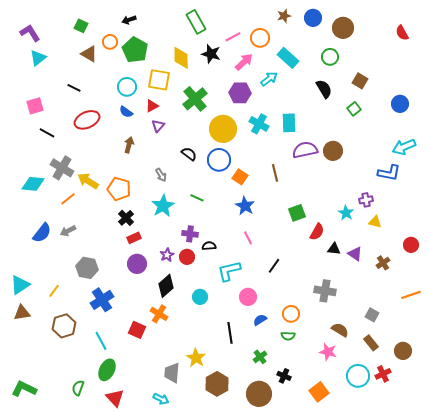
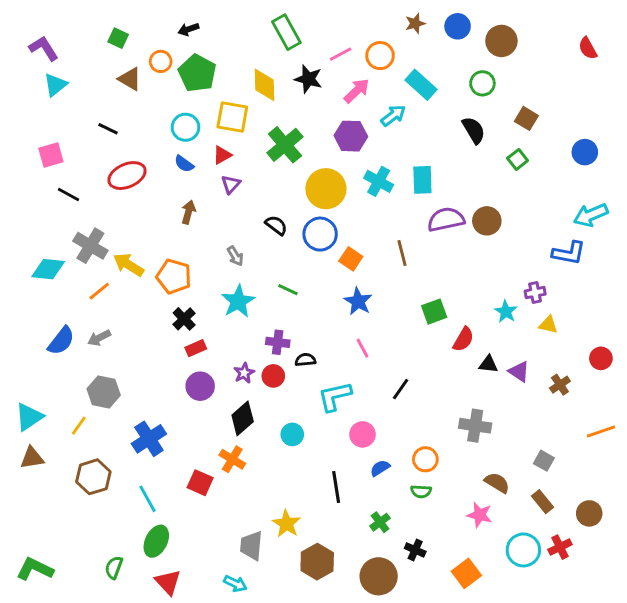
gray hexagon: (87, 268) -> (104, 392), moved

